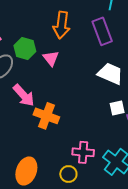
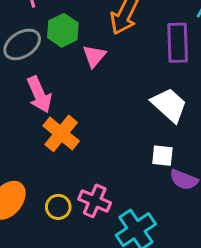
yellow circle: (68, 174) -> (58, 207), moved

